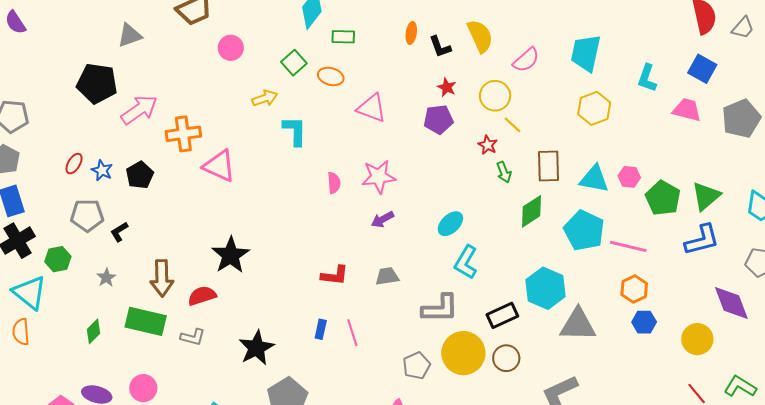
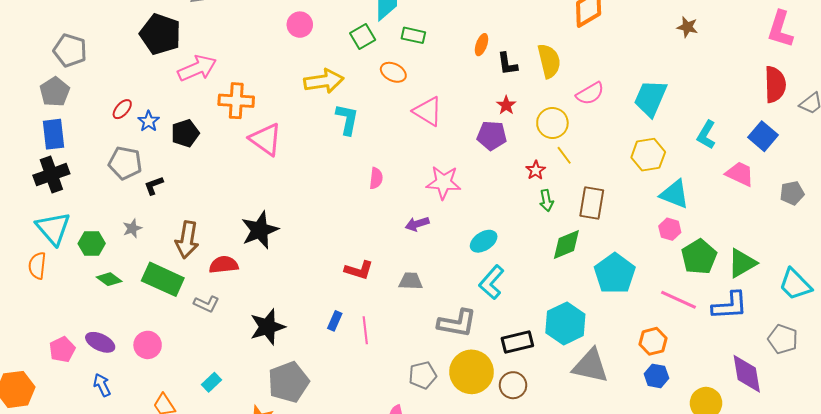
green square: (294, 63) -> (363, 37), moved
yellow arrow: (265, 98) -> (324, 81), size x1.5
gray pentagon: (741, 119) -> (792, 193), size x0.6
pink star: (379, 177) -> (444, 182), moved
cyan triangle: (594, 179) -> (674, 194), moved
pink line: (628, 246) -> (679, 300), moved
green hexagon: (58, 259) -> (92, 243), moved
green diamond: (93, 331) -> (109, 279), turned 70

